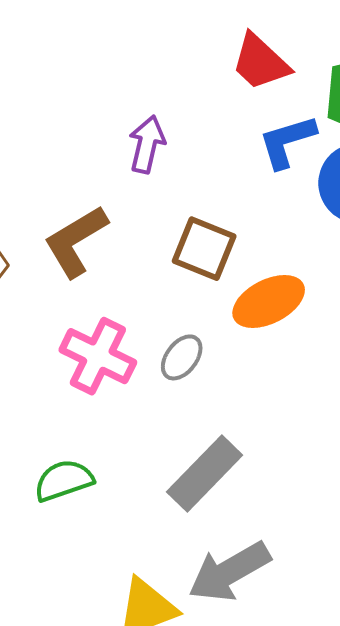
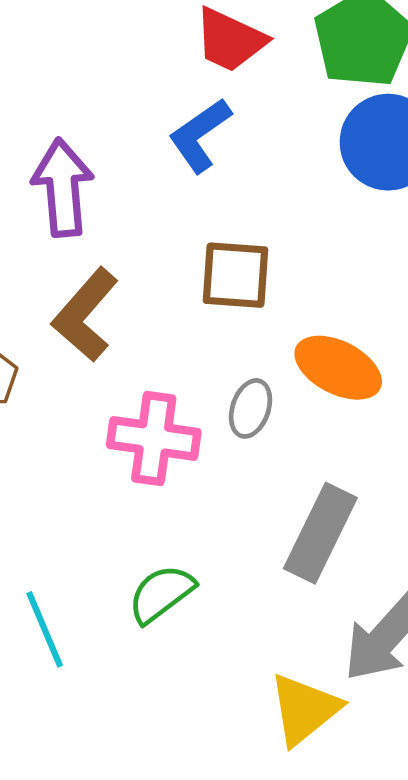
blue L-shape: (287, 141) -> (200, 135), moved
purple arrow: (147, 144) -> (63, 188), moved, size x1.4
orange ellipse: (269, 301) -> (338, 368), moved, turned 72

